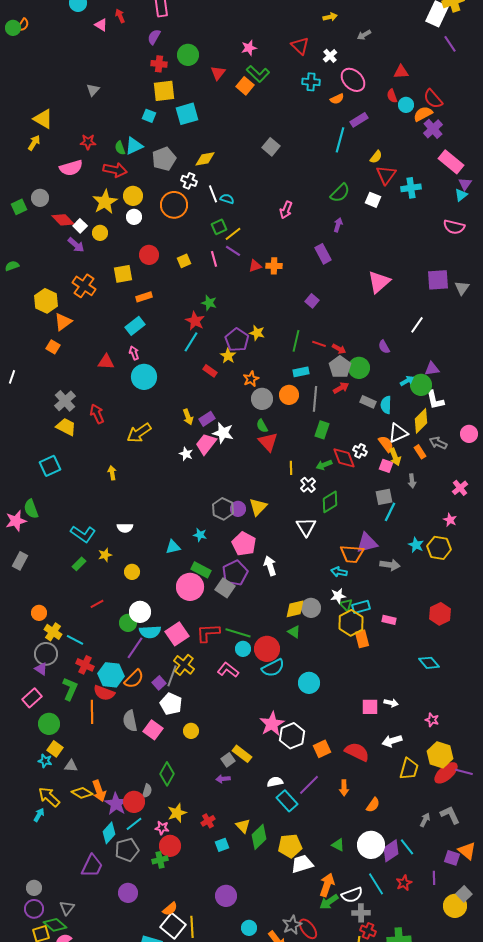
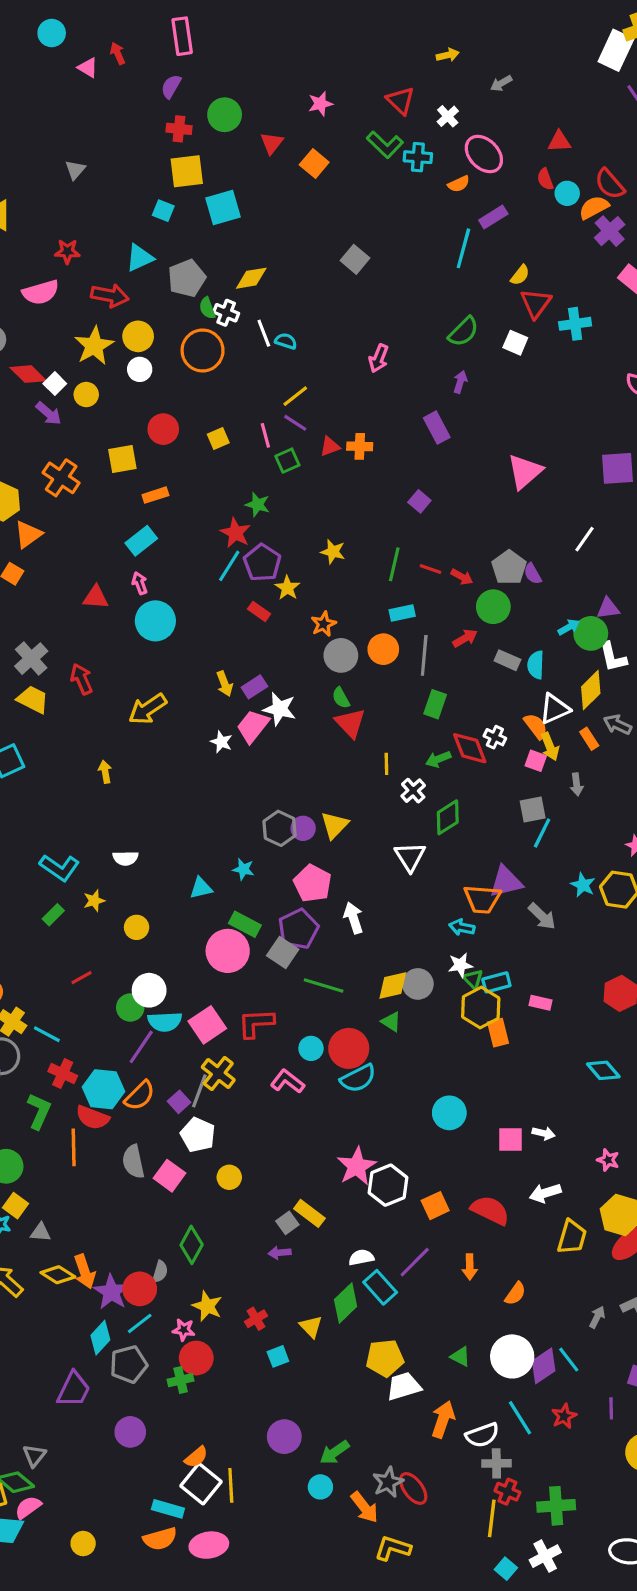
green L-shape: (258, 74) -> (385, 145), moved
green semicircle: (120, 148) -> (207, 308), moved
green square: (219, 227) -> (287, 461), moved
purple pentagon: (237, 340) -> (262, 563), moved
gray pentagon: (340, 367) -> (509, 567), moved
gray arrow: (390, 565) -> (542, 916), turned 36
green line: (238, 633) -> (324, 986), moved
cyan circle: (309, 683) -> (449, 1113), moved
yellow star: (177, 813) -> (207, 1306), turned -30
green diamond: (259, 837) -> (346, 1303), moved
green arrow: (329, 902) -> (335, 1452), moved

